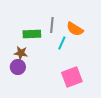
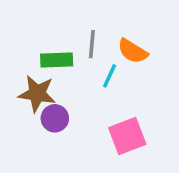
brown star: (21, 53) -> (37, 94), size x1.5
purple circle: (18, 67) -> (55, 118), moved

